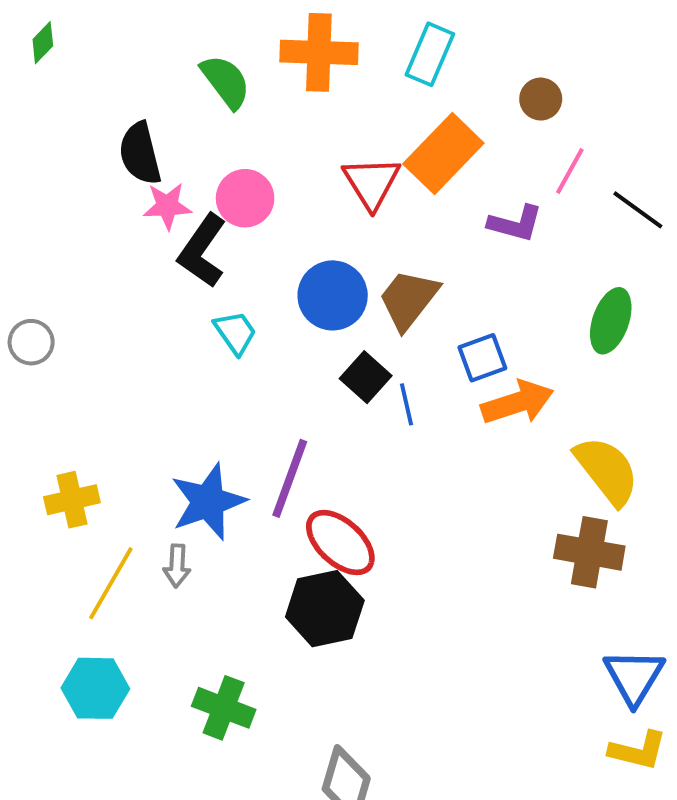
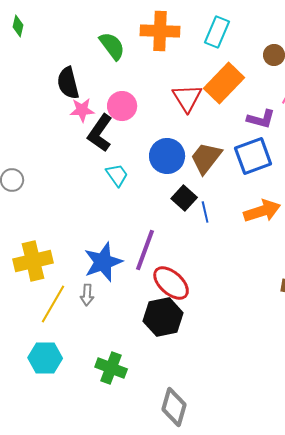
green diamond: (43, 43) -> (18, 26), turned -30
blue square: (482, 358) -> (253, 156), moved, size x1.5
yellow cross: (72, 500) -> (33, 261), size x1.4

